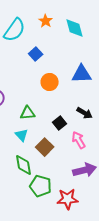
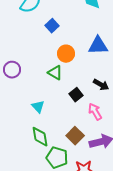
green triangle: (28, 113) -> (55, 73), moved, turned 35
brown square: (45, 147) -> (75, 136), moved

